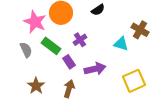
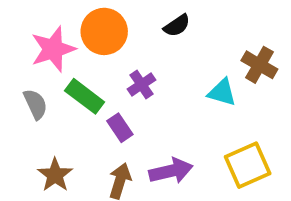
pink star: (35, 22) -> (53, 49), turned 30
purple arrow: (95, 69) -> (171, 171), moved

